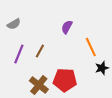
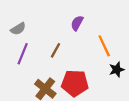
gray semicircle: (14, 24) -> (18, 29), moved
brown line: (40, 51) -> (56, 50), moved

